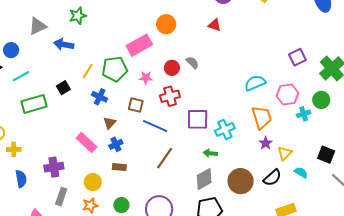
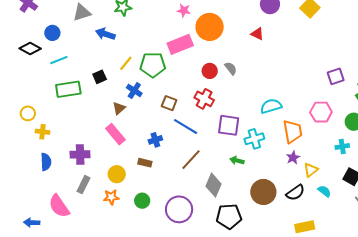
orange circle: (166, 24) -> (210, 27), size x1.4
pink star: (146, 78) -> (184, 10), moved
cyan semicircle: (255, 83) -> (271, 106), moved
red cross: (170, 96) -> (204, 99), turned 36
cyan cross: (304, 114) -> (342, 146), moved
brown triangle: (109, 123) -> (119, 108), moved
blue cross: (116, 144) -> (155, 140), moved
gray diamond: (204, 179) -> (213, 185), moved, turned -45

